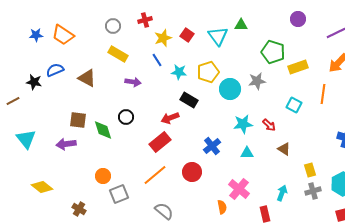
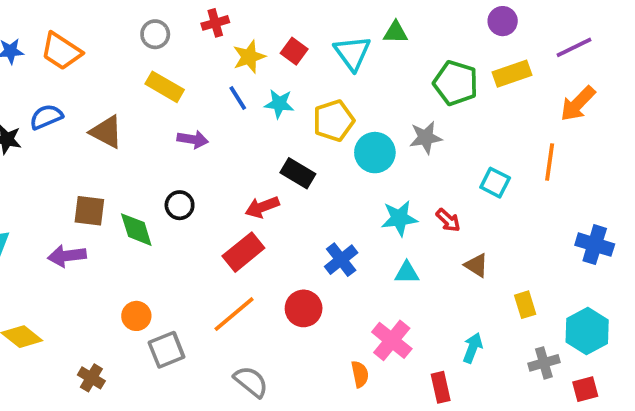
yellow rectangle: (298, 67) -> (512, 74), moved
cyan star: (179, 72) -> (279, 104), moved
gray cross: (313, 191) -> (544, 363), moved

